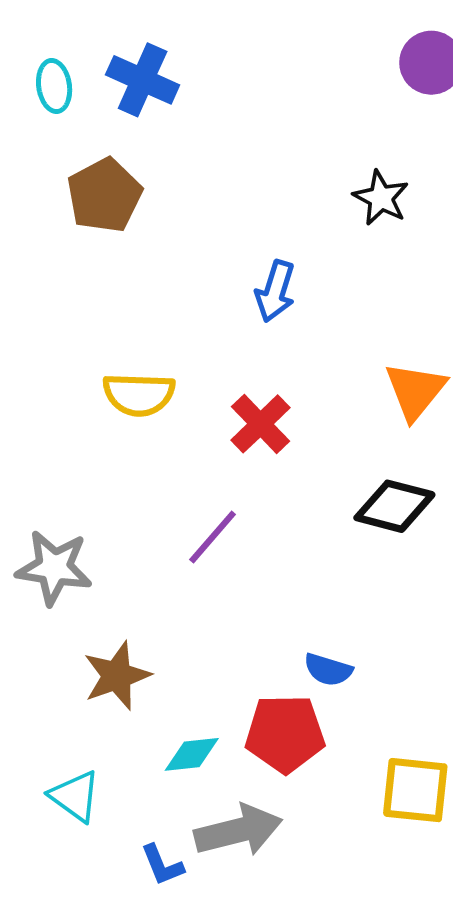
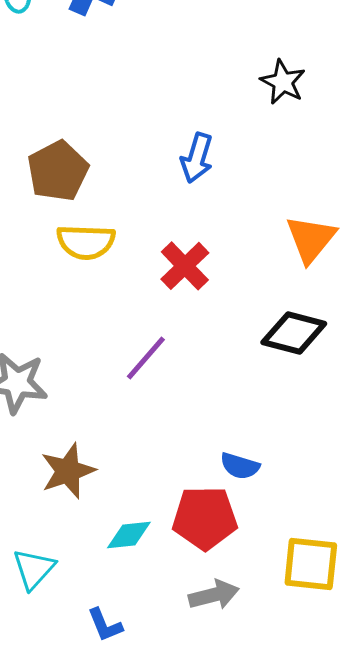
brown pentagon: (104, 195) -> (58, 171), moved
cyan triangle: (75, 796) -> (34, 569), turned 36
gray arrow: (238, 831) -> (214, 595), moved, size x0.7

